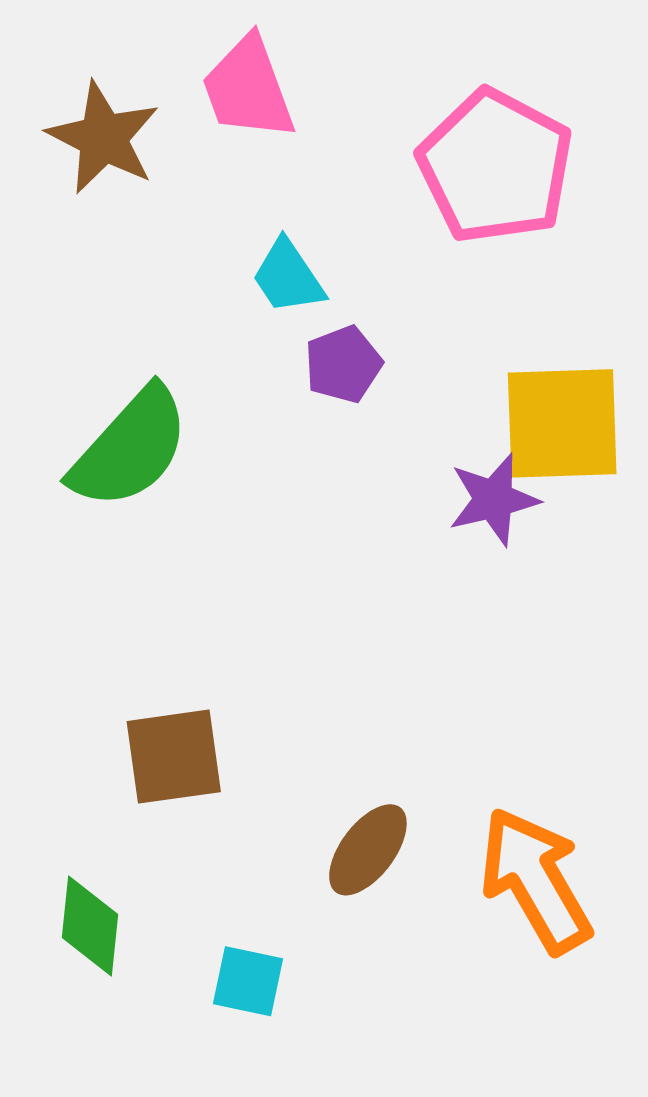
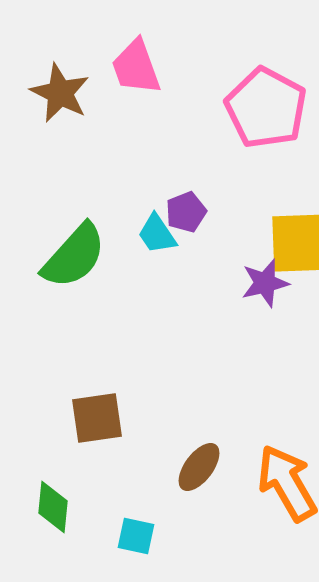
cyan trapezoid: (288, 277) -> (157, 234), moved

